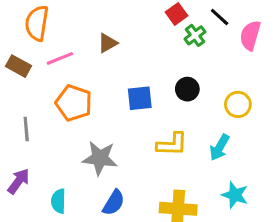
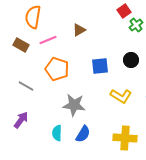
gray line: (26, 129) -> (26, 86), turned -56
yellow L-shape: (172, 144) -> (121, 96), turned 30
cyan semicircle: (58, 201) -> (57, 133), moved

